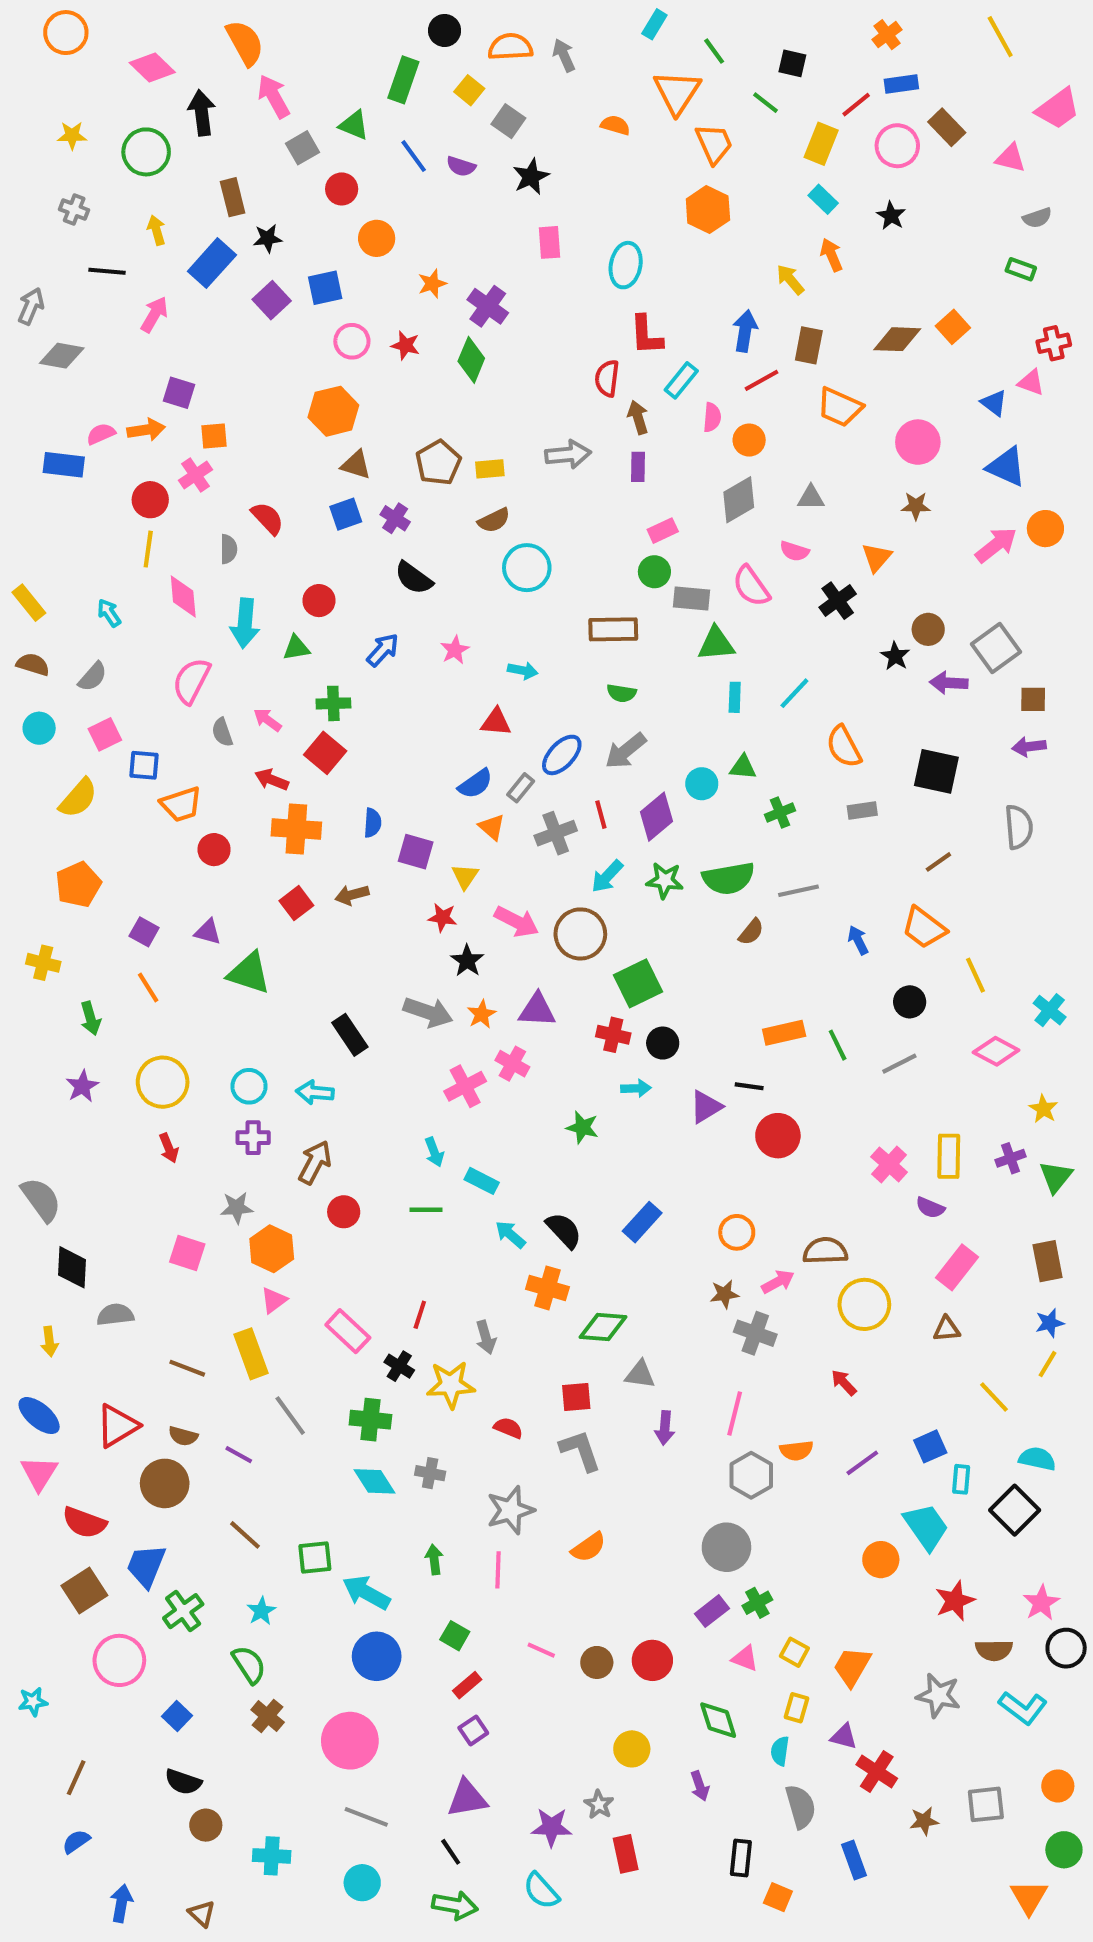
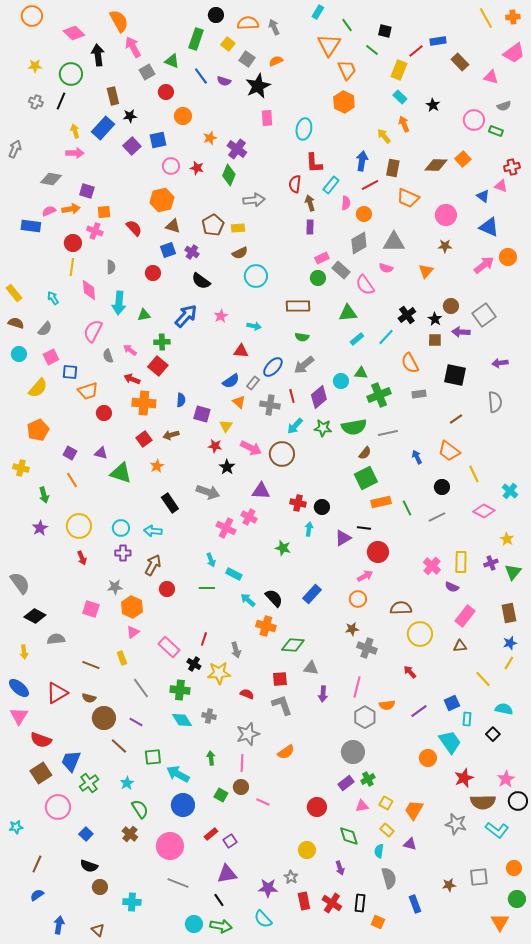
orange cross: (887, 35) -> (513, 17), moved, turned 32
orange semicircle: (615, 125) -> (276, 61), moved, turned -40
pink circle: (897, 146) -> (474, 120), moved
black star: (531, 177) -> (258, 86), size x1.4
yellow arrow: (156, 230) -> (75, 131), moved
black line: (107, 271) -> (61, 101), moved, turned -72
pink arrow: (154, 314) -> (75, 153), turned 60
gray diamond: (62, 356) -> (51, 179), moved
gray arrow: (568, 454) -> (254, 200), moved
pink cross: (196, 475) -> (95, 231), turned -35
gray triangle: (811, 498) -> (394, 242), size x1.6
red semicircle: (268, 518) -> (134, 228), moved
gray rectangle: (691, 599) -> (341, 270), moved, turned 36
red circle: (319, 601) -> (153, 273), moved
black cross: (838, 601) -> (407, 315), moved
blue arrow: (383, 650) -> (186, 316), size x1.4
cyan rectangle: (735, 697) -> (357, 339), turned 48
brown square: (1033, 699) -> (435, 340), moved
green cross: (780, 813) -> (379, 395), size x1.6
gray cross: (556, 833) -> (270, 405), turned 30
green square: (638, 983) -> (366, 478), moved
orange star: (482, 1014) -> (157, 466), moved
pink cross: (465, 1086) -> (226, 528), turned -36
cyan arrow: (636, 1088) -> (309, 529), turned -80
black diamond: (72, 1267) -> (35, 616), turned -65
pink arrow: (778, 1282) -> (365, 576), moved
yellow rectangle: (251, 1354) -> (122, 658), size x0.6
purple line: (239, 1455) -> (136, 722), moved
brown circle: (165, 1483) -> (104, 718), moved
black square: (1015, 1510) -> (493, 734), size x0.6
brown semicircle: (994, 1650) -> (483, 802), size x1.4
pink triangle: (745, 1658) -> (362, 806), turned -32
brown circle: (597, 1662) -> (241, 787), moved
green semicircle: (249, 1665) -> (140, 809), moved
red rectangle: (467, 1685) -> (211, 834), moved
yellow rectangle: (796, 1708) -> (387, 830), turned -64
red cross: (877, 1772) -> (332, 903), moved
cyan circle: (362, 1883) -> (194, 924), moved

